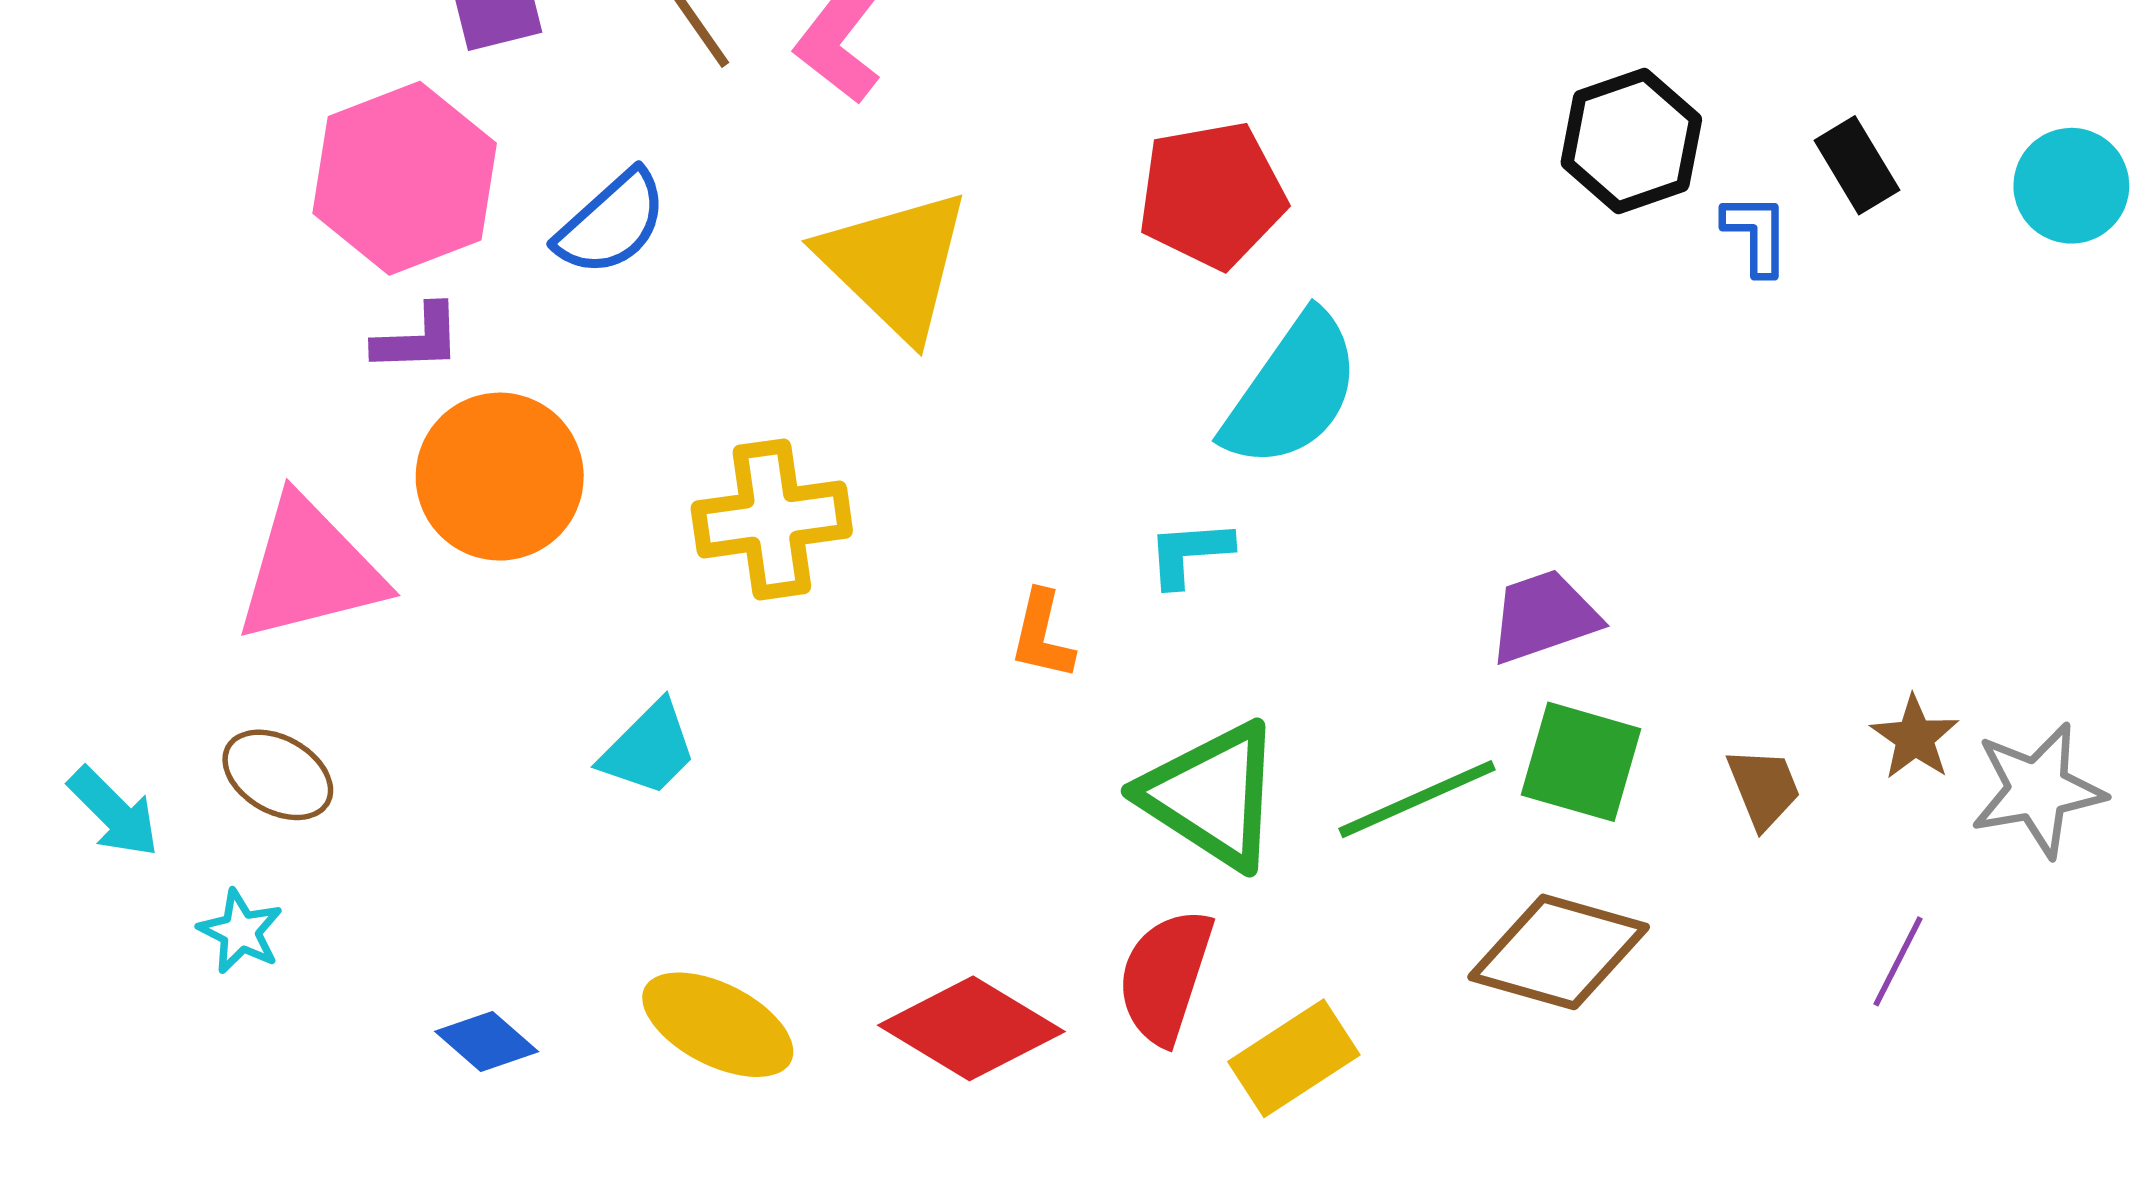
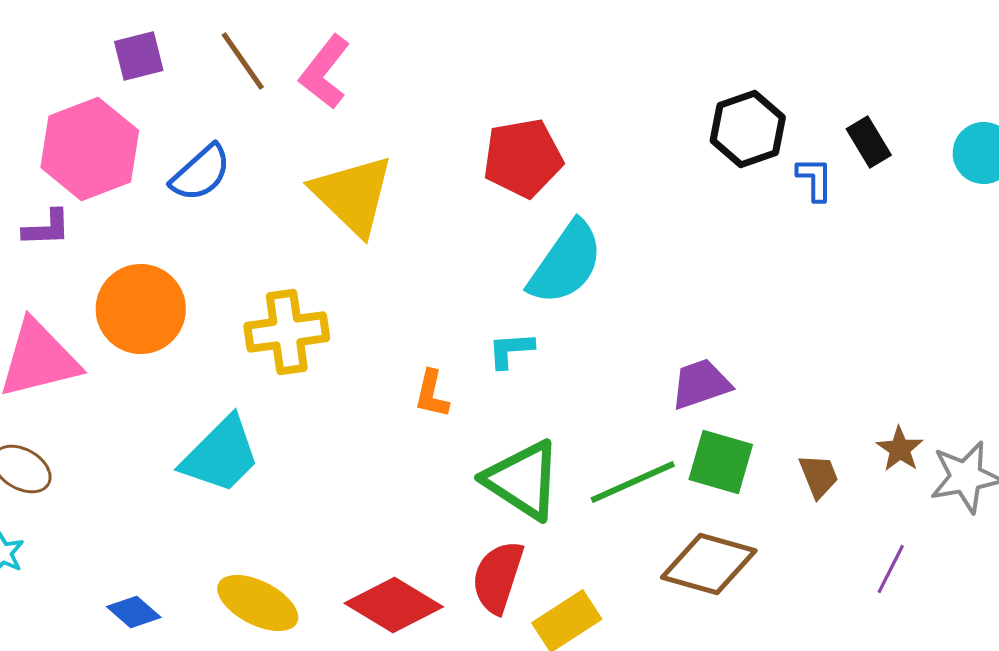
purple L-shape: (418, 339) -> (47, 228), moved
cyan trapezoid: (649, 749) -> (221, 455), size x1.5

